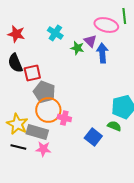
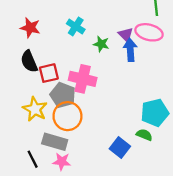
pink ellipse: (106, 25) -> (149, 32), moved
purple triangle: (90, 41) -> (126, 35), moved
pink cross: (64, 118) -> (83, 79), moved, size x1.6
yellow star: (17, 124) -> (35, 109), moved
black line: (18, 147) -> (33, 159), turned 49

